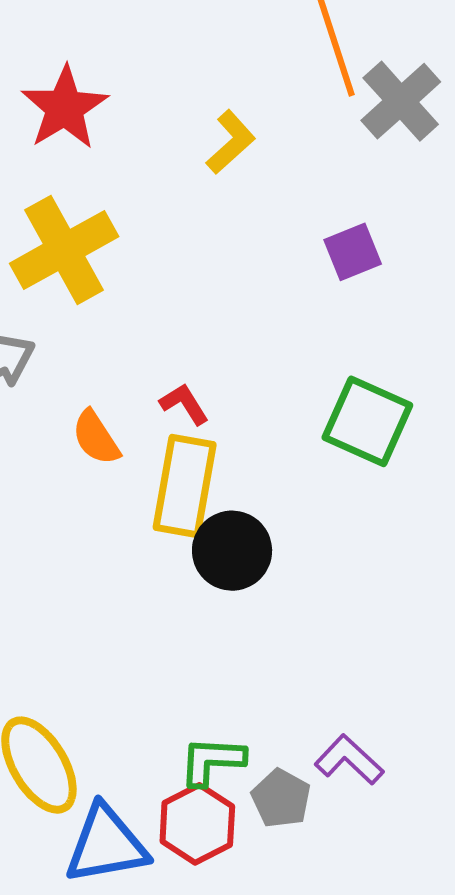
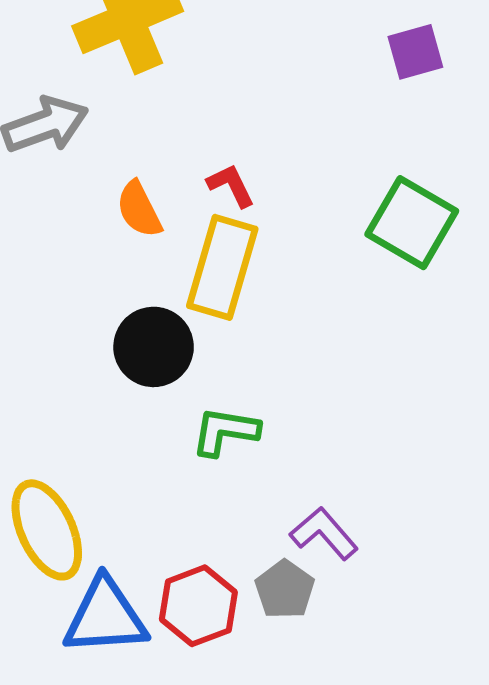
black circle: (232, 551) -> (154, 347), moved
purple L-shape: (349, 760) -> (324, 533), moved
green L-shape: (212, 761) -> (225, 431), moved

